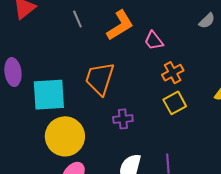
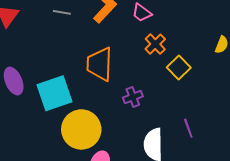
gray line: (77, 19) -> (62, 12), turned -42
orange cross: (173, 73) -> (155, 44), moved

